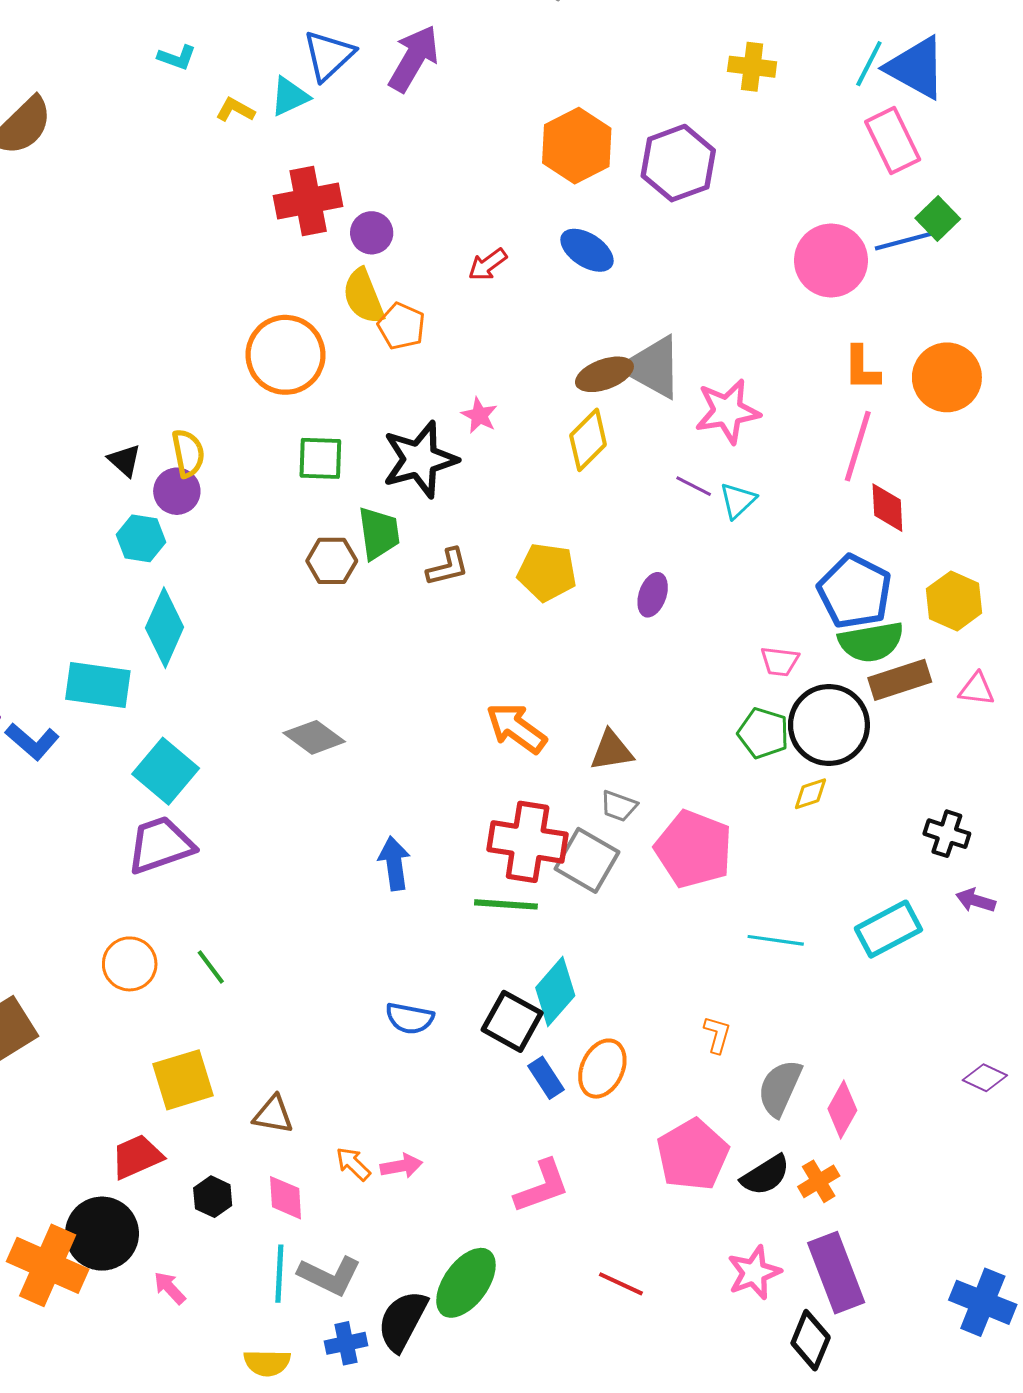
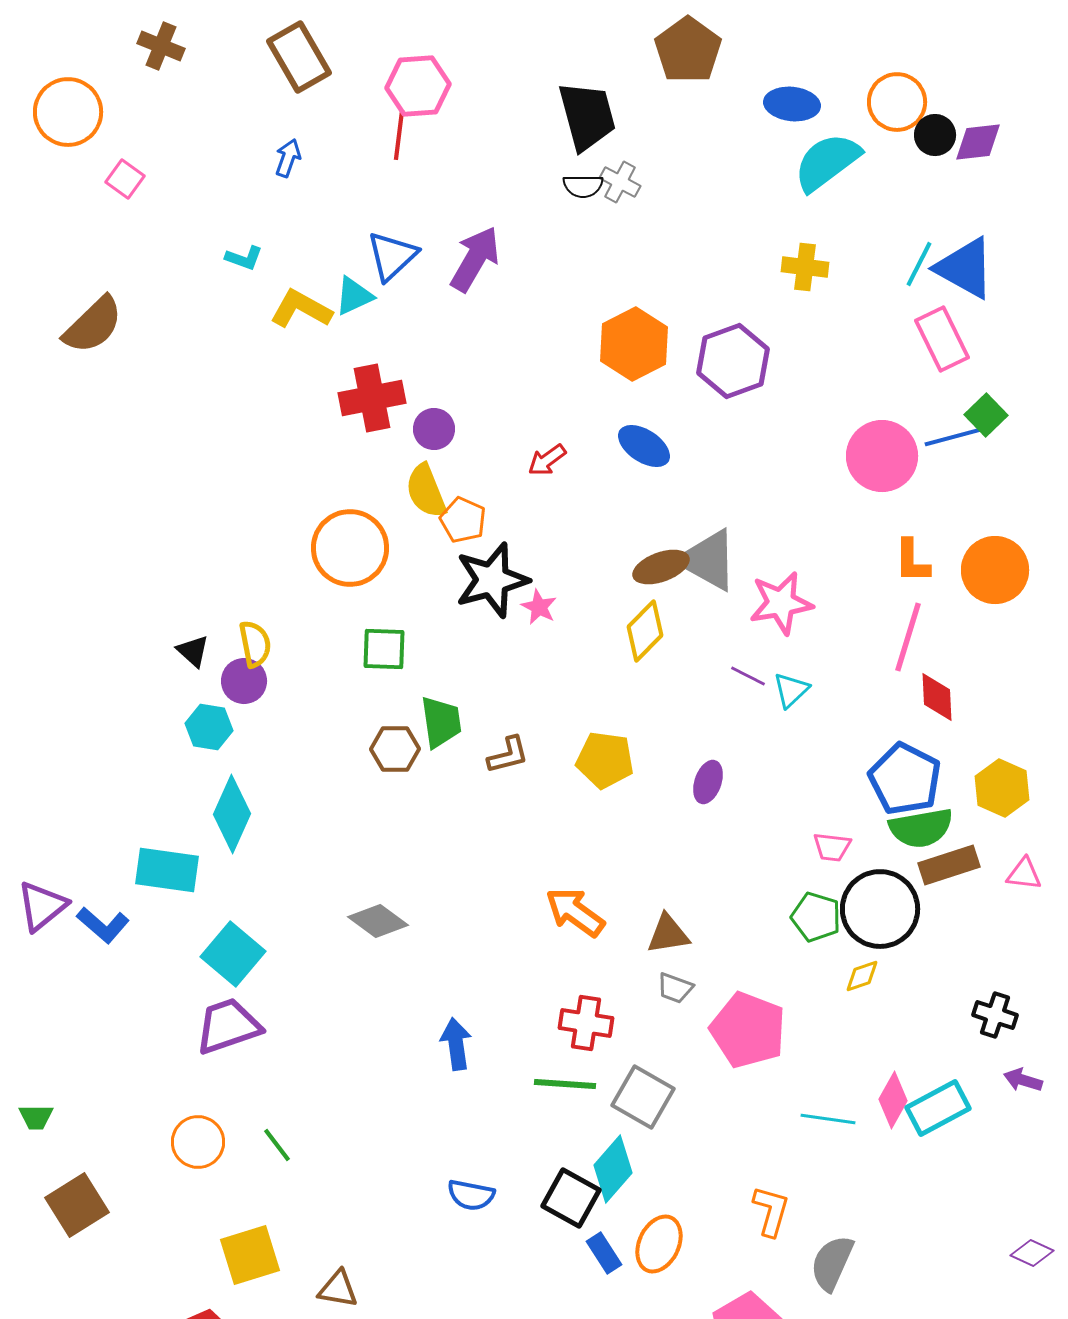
yellow L-shape: (235, 110) -> (301, 309), size x1.6
black star: (420, 459) -> (492, 580), moved
red cross: (528, 842) -> (586, 1023), size x0.7
gray square: (587, 860) -> (643, 1097), moved
orange L-shape: (717, 1035) -> (771, 1211), size x1.4
pink diamond: (842, 1110) -> (893, 1100), moved

